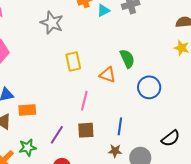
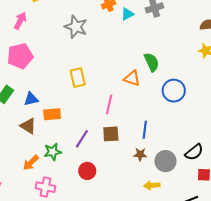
yellow rectangle: (73, 61) -> (78, 78), moved
black semicircle: (171, 138) -> (194, 152), moved

